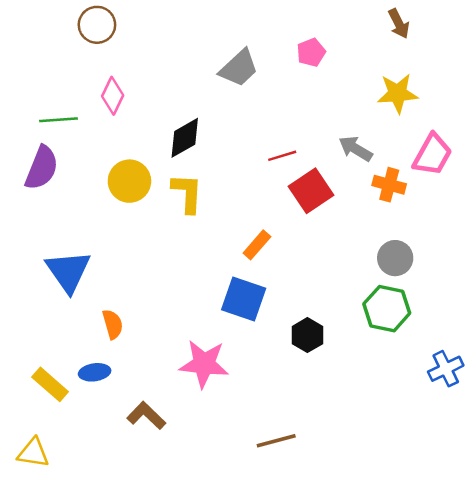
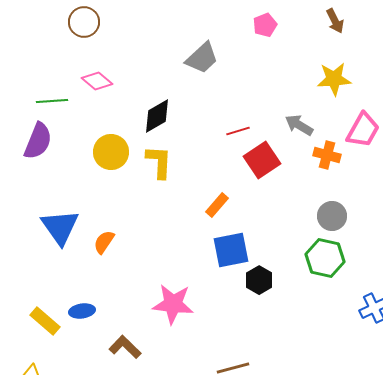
pink pentagon: (311, 52) -> (265, 25), moved
pink diamond: (113, 96) -> (97, 81), turned -76
blue square: (244, 299) -> (231, 250), moved, turned -30
orange semicircle: (113, 324) -> (104, 242), moved, turned -130

